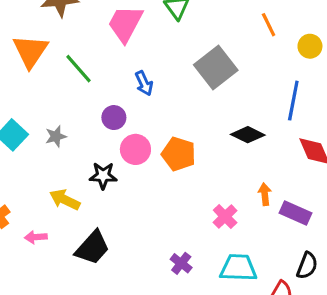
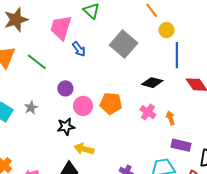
yellow circle: (310, 46) -> (167, 30), moved
blue arrow: (144, 83) -> (79, 49), moved
yellow arrow: (65, 200) -> (84, 149), moved
purple rectangle: (296, 213) -> (181, 145), moved
pink cross: (225, 216) -> (148, 112), moved

